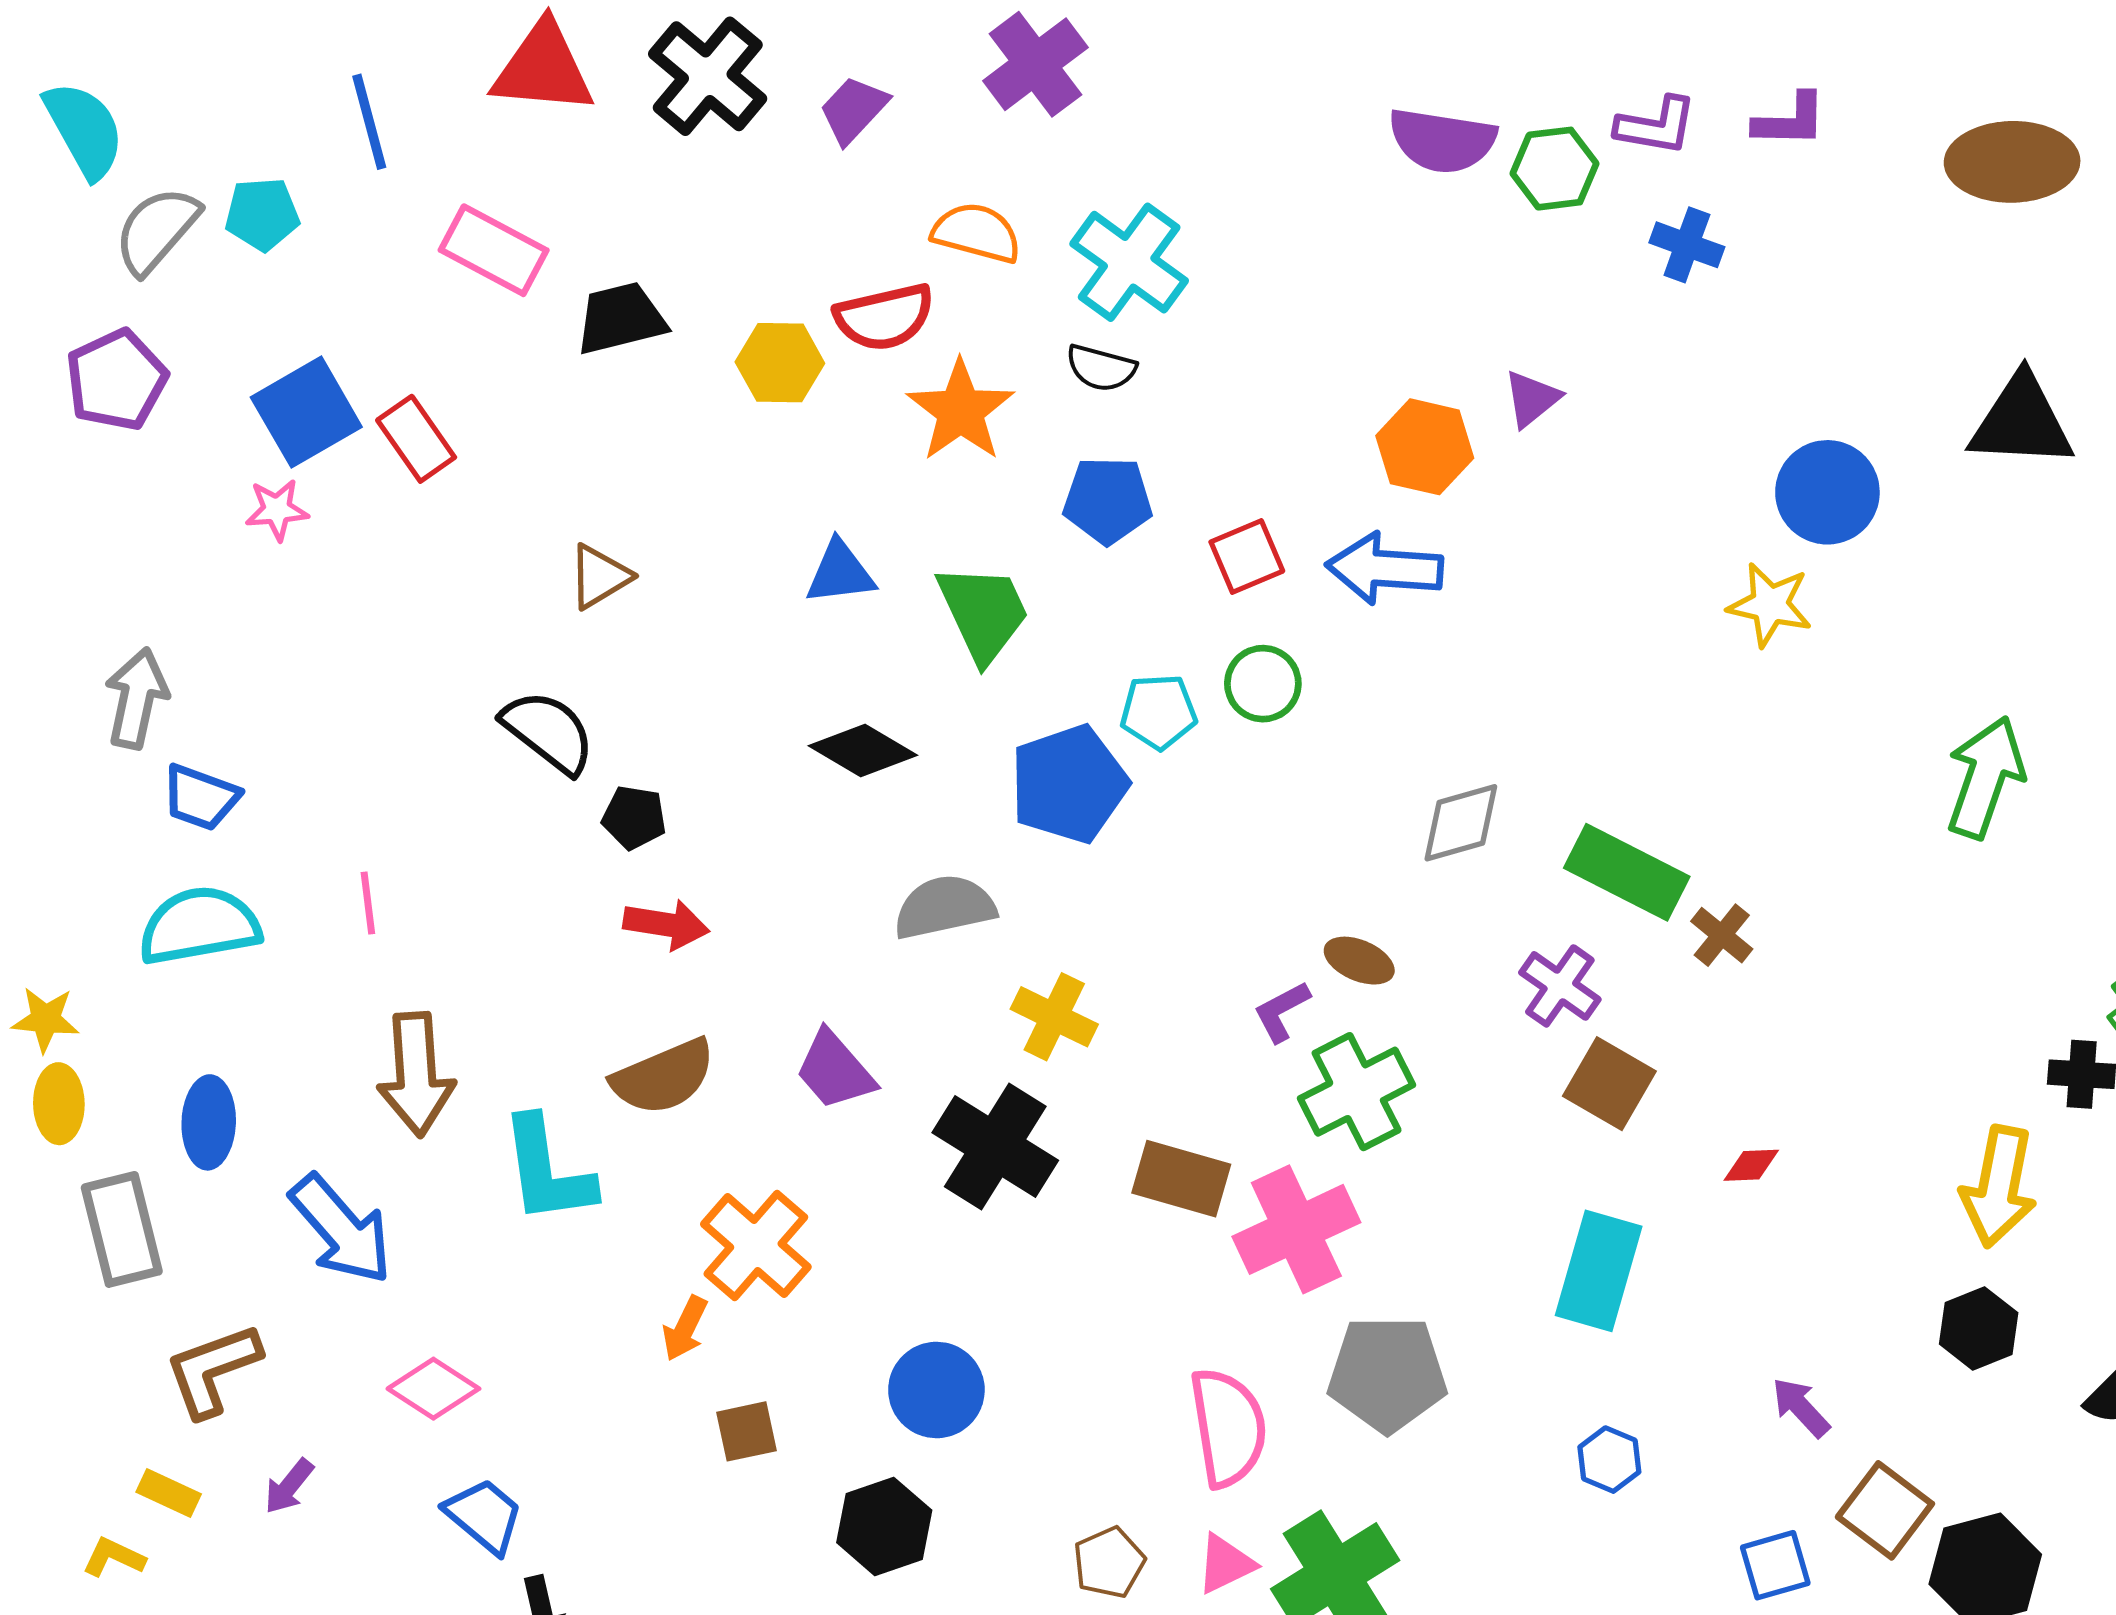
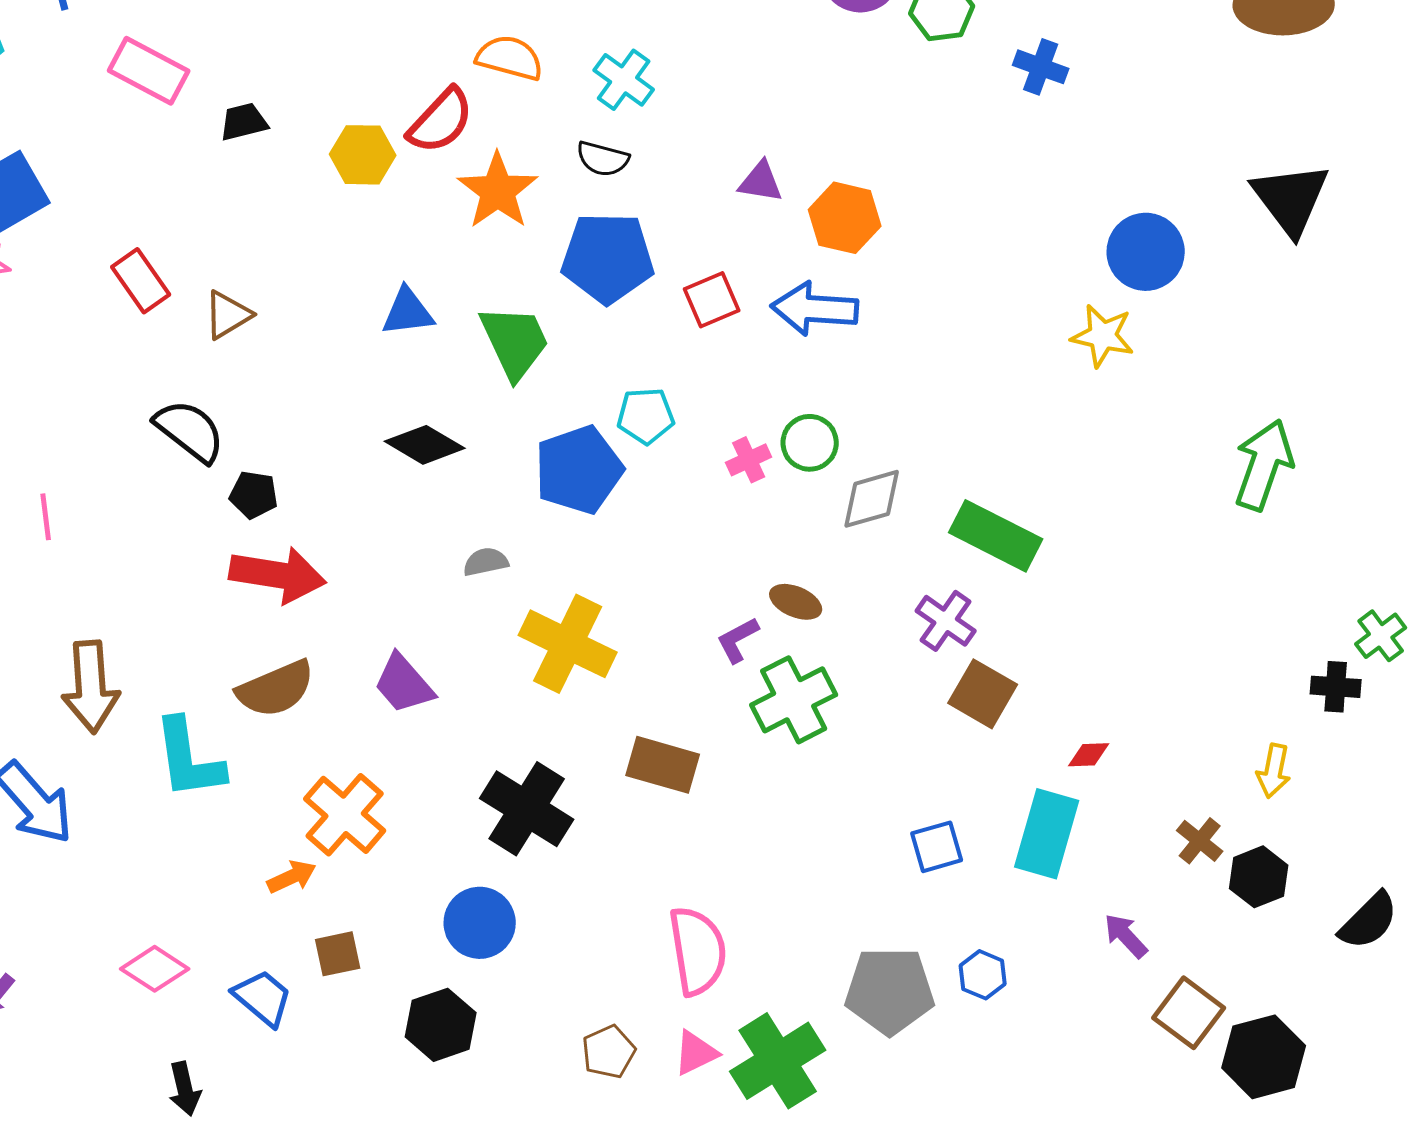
cyan cross: (1129, 262) -> (624, 80), size x0.7
red semicircle: (884, 317) -> (441, 121), turned -34
black trapezoid: (621, 318) -> (244, 122), size x0.7
purple triangle: (1532, 399) -> (761, 182), moved, turned 48
black triangle: (2021, 421) -> (1291, 199), turned 50
red rectangle: (416, 439) -> (141, 281), moved
blue pentagon: (1108, 500) -> (608, 258), size x1.4
green circle: (1263, 684) -> (810, 443), moved
pink line: (368, 903) -> (46, 517), moved
gray semicircle: (944, 907) -> (486, 562), size x0.6
red arrow: (666, 924) -> (278, 575), size x1.5
brown cross: (1722, 935) -> (1200, 841), moved
yellow cross: (1054, 1017) -> (568, 644), size x1.5
black cross: (995, 1146) -> (527, 809), moved
yellow arrow: (1999, 1187) -> (1274, 771), size x0.6
pink cross: (1296, 1229) -> (749, 460), moved, size x0.5
cyan rectangle: (1599, 1271) -> (1047, 834), moved
orange arrow: (685, 1328) -> (292, 877), turned -141
gray pentagon: (1387, 1374) -> (890, 991), moved
pink diamond: (433, 1389) -> (155, 969), moved
blue trapezoid: (484, 1516) -> (263, 998), moved
blue square: (1775, 1565) -> (937, 847), moved

